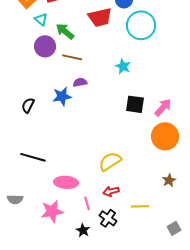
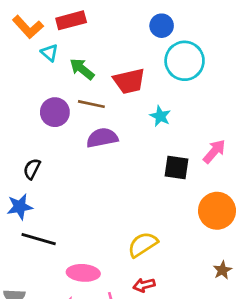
red trapezoid: (100, 17) -> (129, 81), moved
purple circle: (45, 46) -> (55, 112), moved
purple semicircle: (80, 82) -> (102, 138), size x1.6
blue star: (62, 96) -> (20, 207), moved
pink arrow: (163, 107) -> (214, 151), moved

